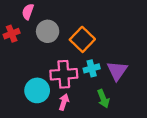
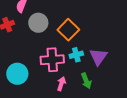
cyan circle: (37, 90) -> (17, 74), moved
pink arrow: (64, 102) -> (61, 84), moved

